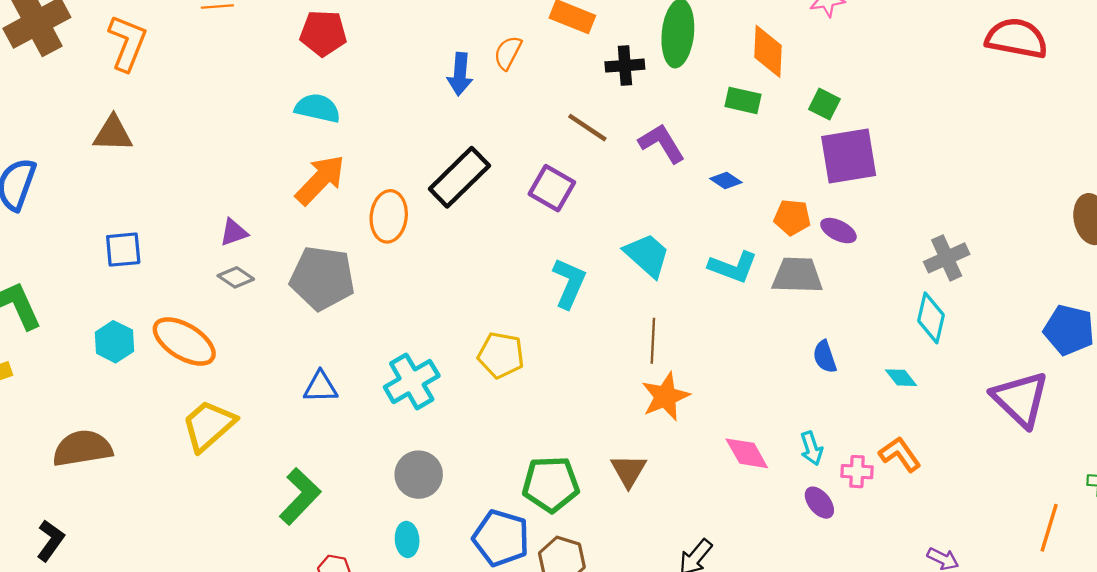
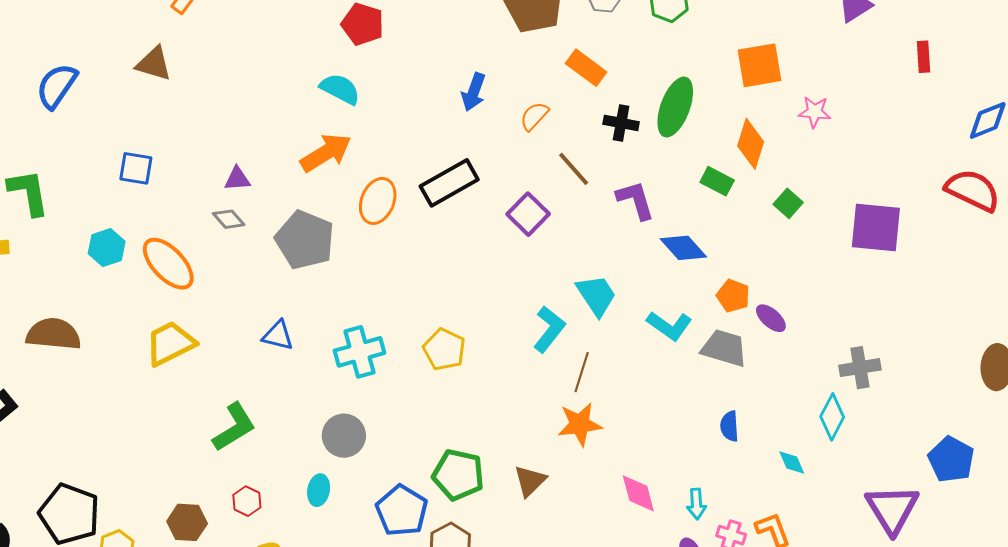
orange semicircle: (508, 53) -> (534, 116), moved
purple square: (849, 156) -> (876, 228), moved
blue diamond: (726, 180) -> (683, 248), size x1.6
cyan L-shape: (569, 283) -> (549, 329), moved

